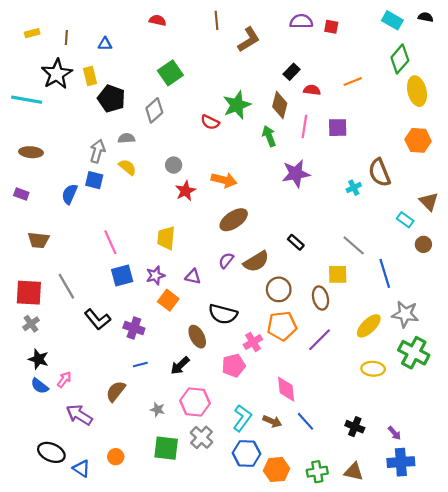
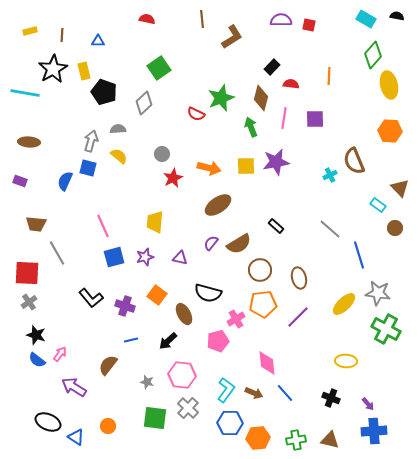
orange line: (353, 81) -> (329, 76), turned -66
yellow square: (338, 274) -> (246, 166), moved
gray line: (66, 286) -> (57, 253), moved
orange square: (168, 300) -> (157, 295), moved
yellow ellipse: (373, 369) -> (346, 361), moved

